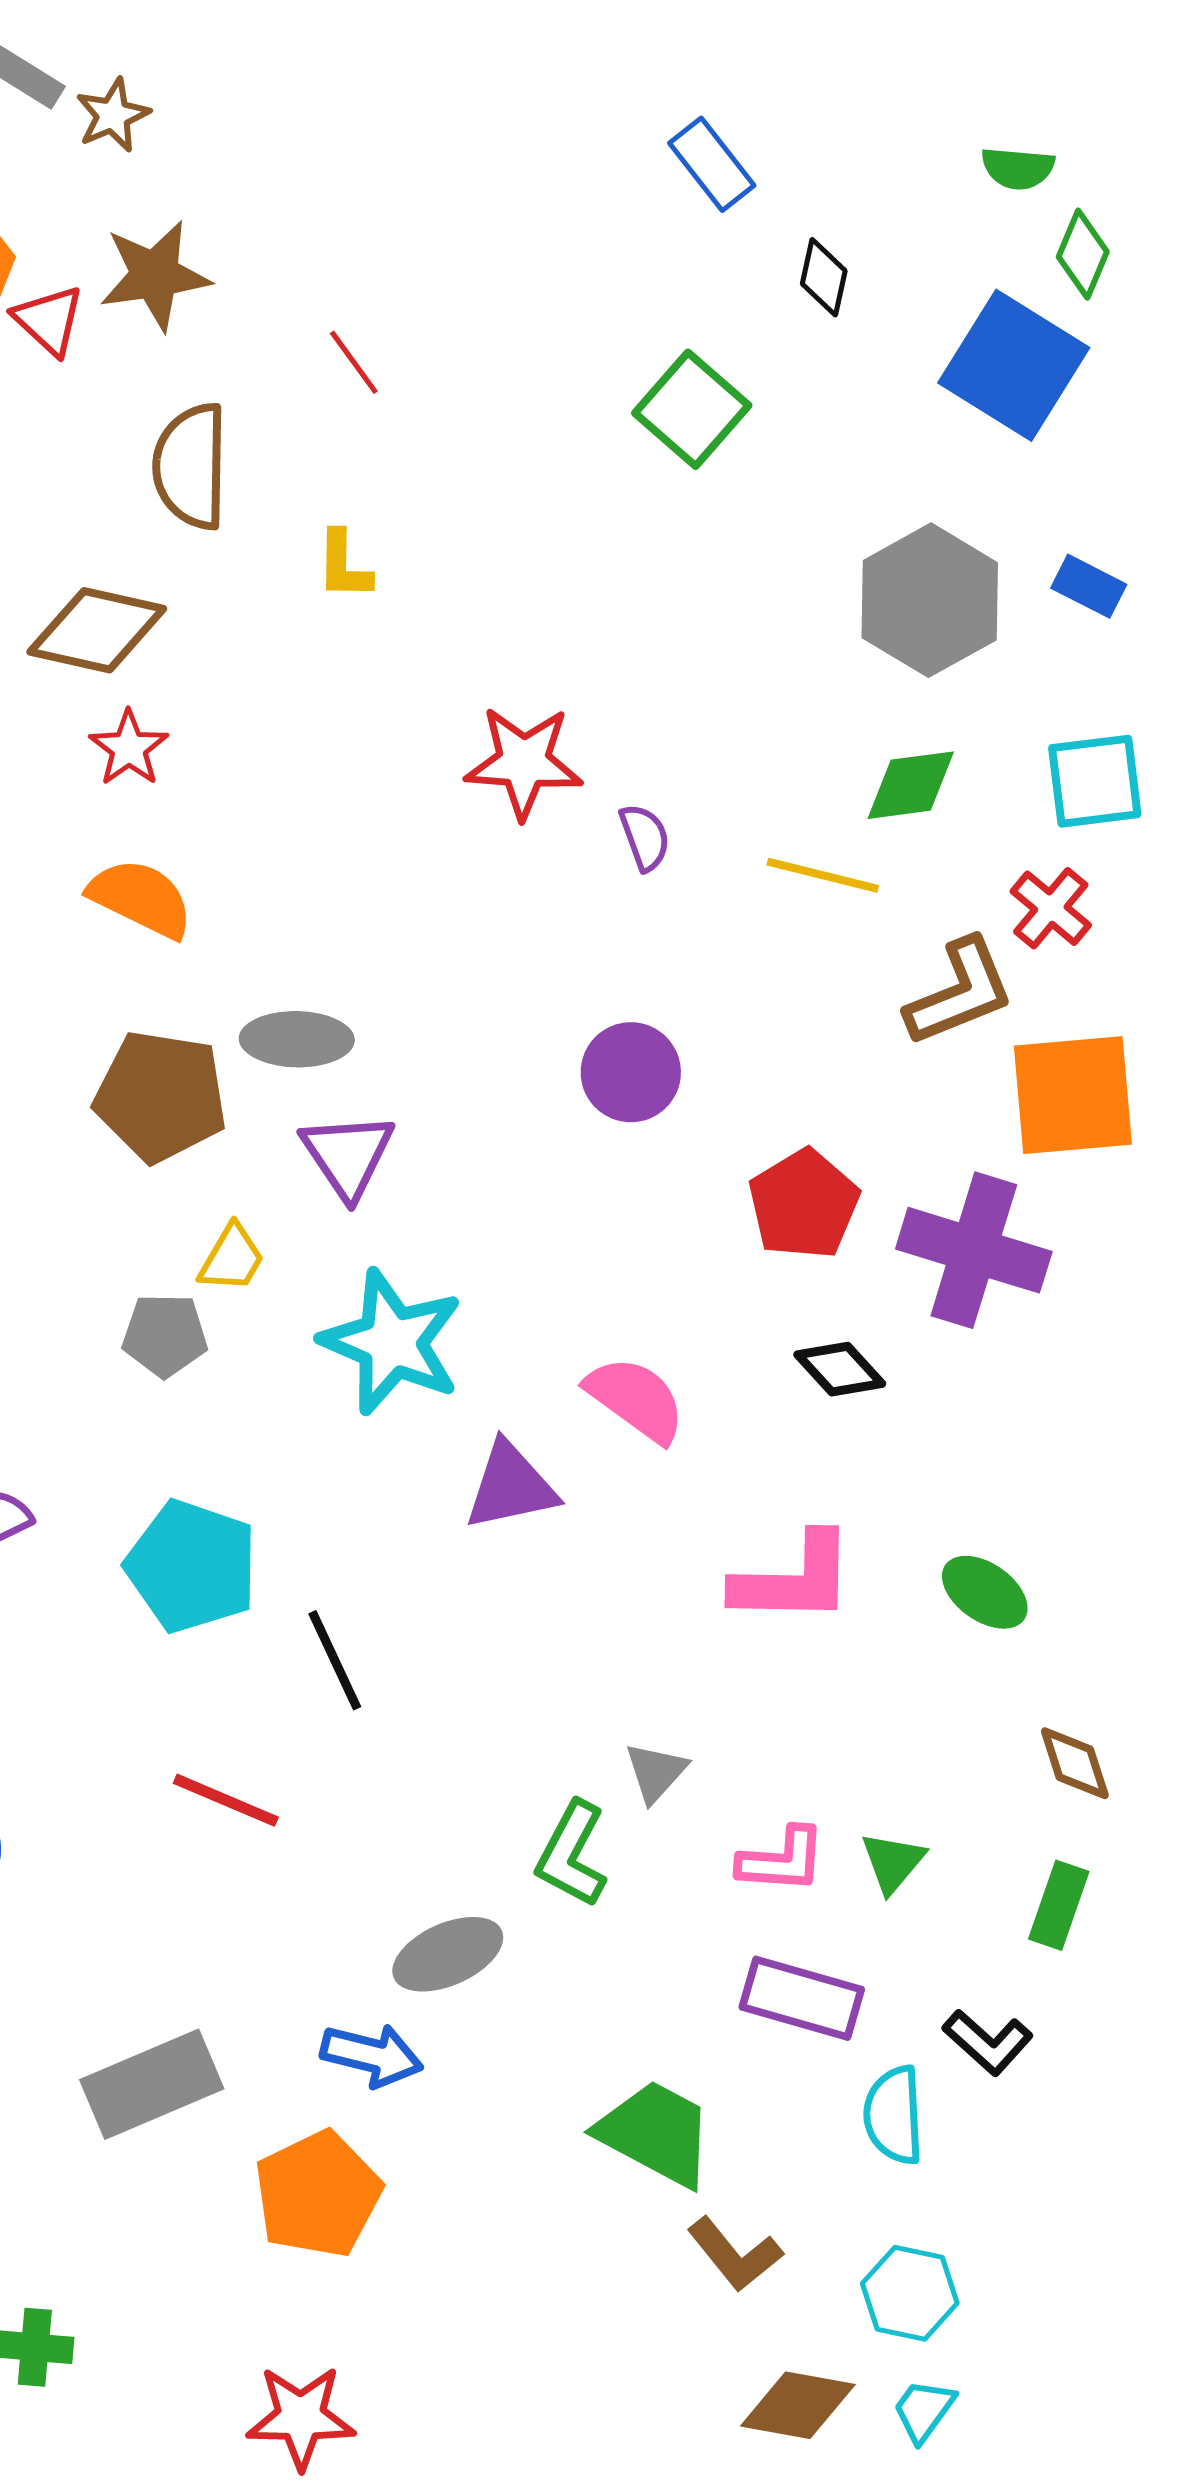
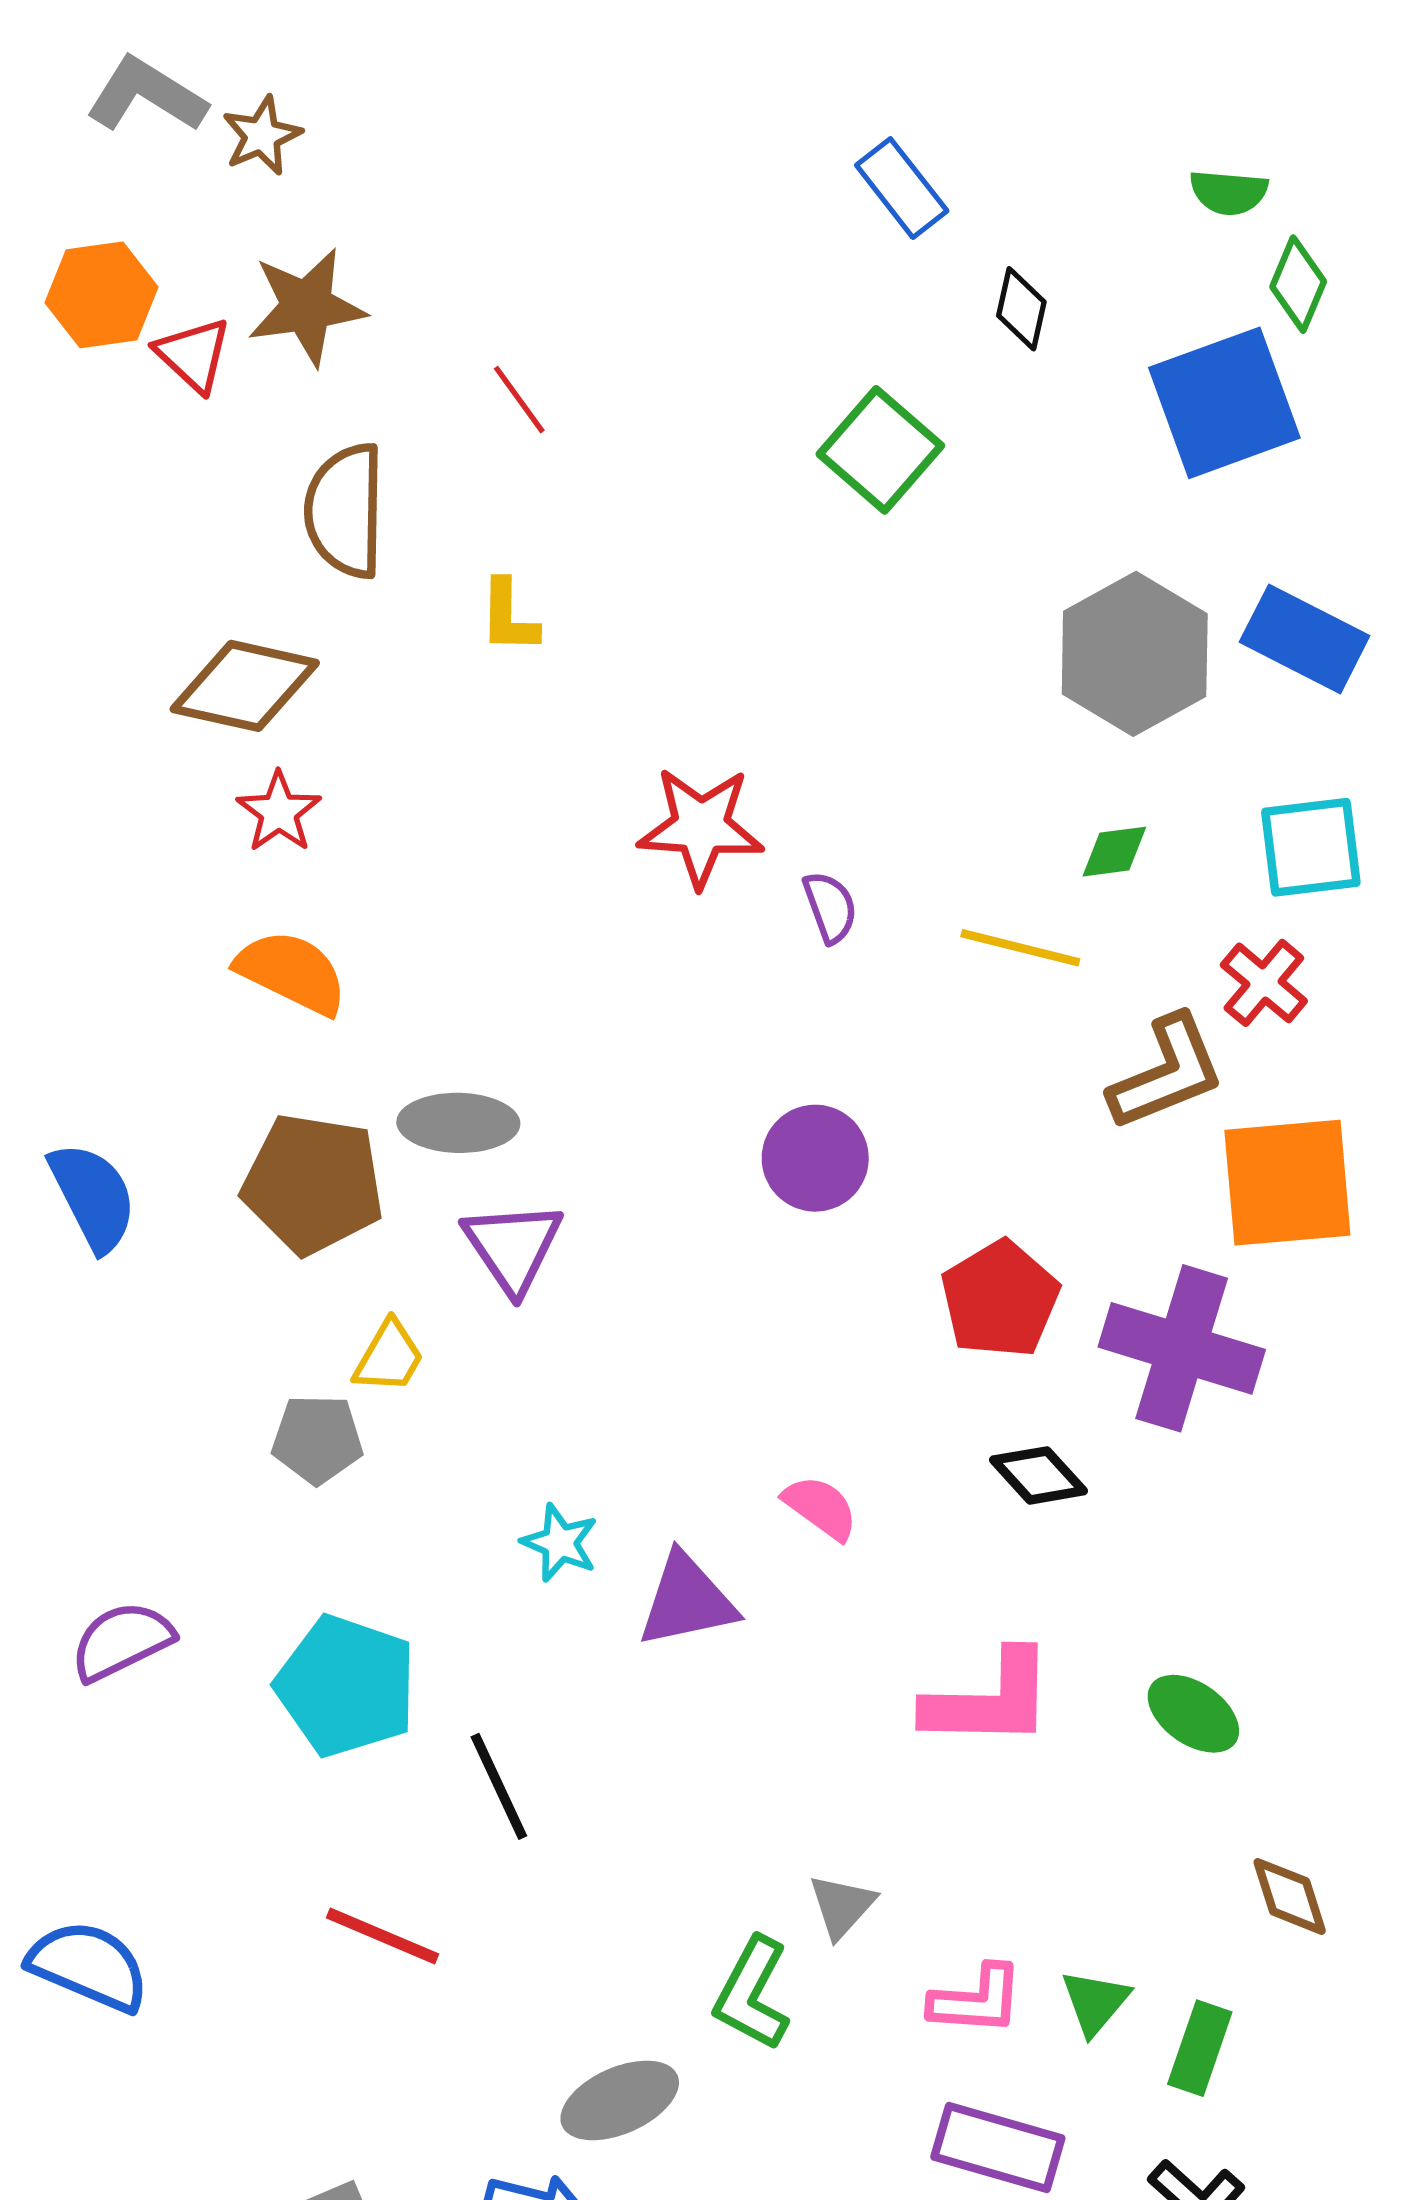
blue square: (1014, 365) -> (1224, 403), turned 38
blue rectangle: (1089, 586) -> (1305, 639), size x1.6
green diamond: (911, 785) -> (1114, 852), size x0.7
cyan star: (392, 1342) -> (560, 1543), moved, size x0.5
pink semicircle: (636, 1399) -> (821, 1508), size x0.7
green rectangle: (1059, 1905) -> (1200, 2048), moved

